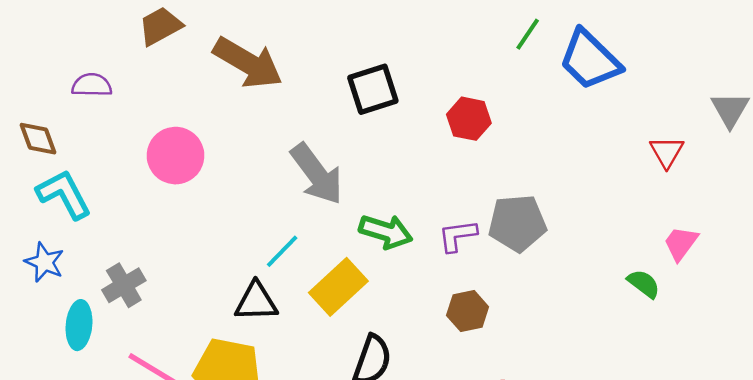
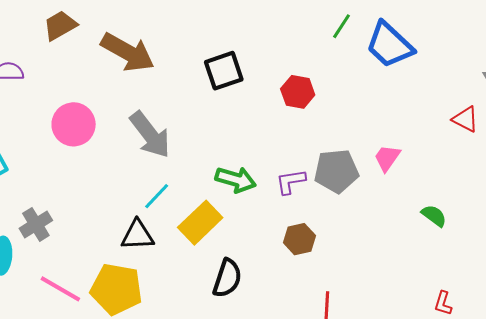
red triangle: (667, 152) -> (465, 119), moved, turned -32
gray arrow: (317, 174) -> (150, 135), moved
pink trapezoid: (681, 243) -> (387, 158), moved

